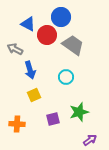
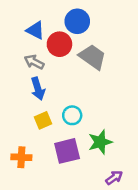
gray arrow: (15, 49) -> (34, 62), moved
cyan circle: (66, 77) -> (72, 115), moved
purple square: (53, 119) -> (67, 151), size x1.5

